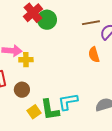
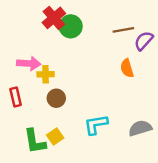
brown circle: (22, 90) -> (56, 98), moved
green L-shape: (50, 110) -> (35, 141), moved

